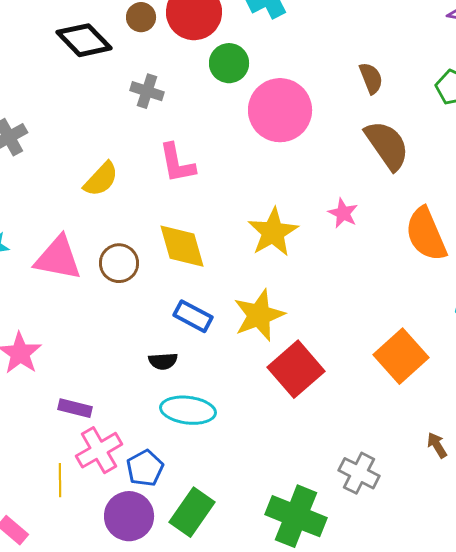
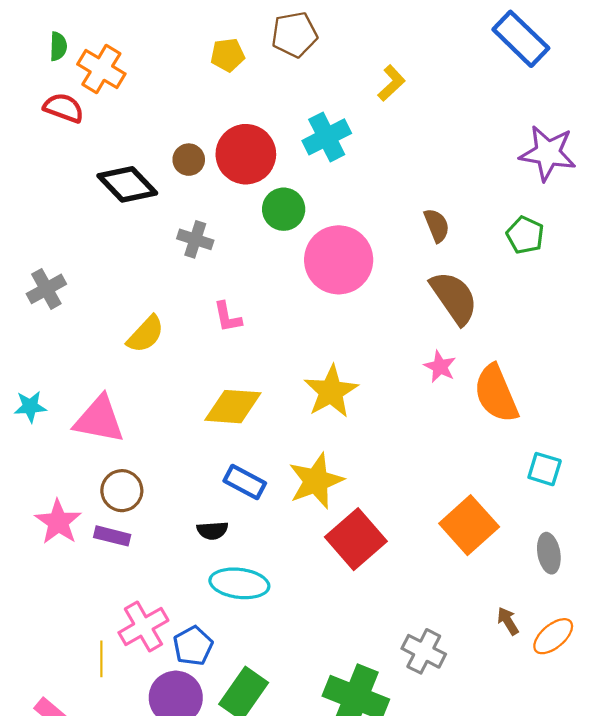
pink L-shape: (177, 163) -> (228, 317), size x0.7
pink star: (343, 213) -> (440, 367), moved
yellow diamond: (182, 246) -> (233, 407), turned -70
brown circle: (119, 263) -> (122, 491), moved
purple rectangle: (75, 408) -> (112, 536), moved

